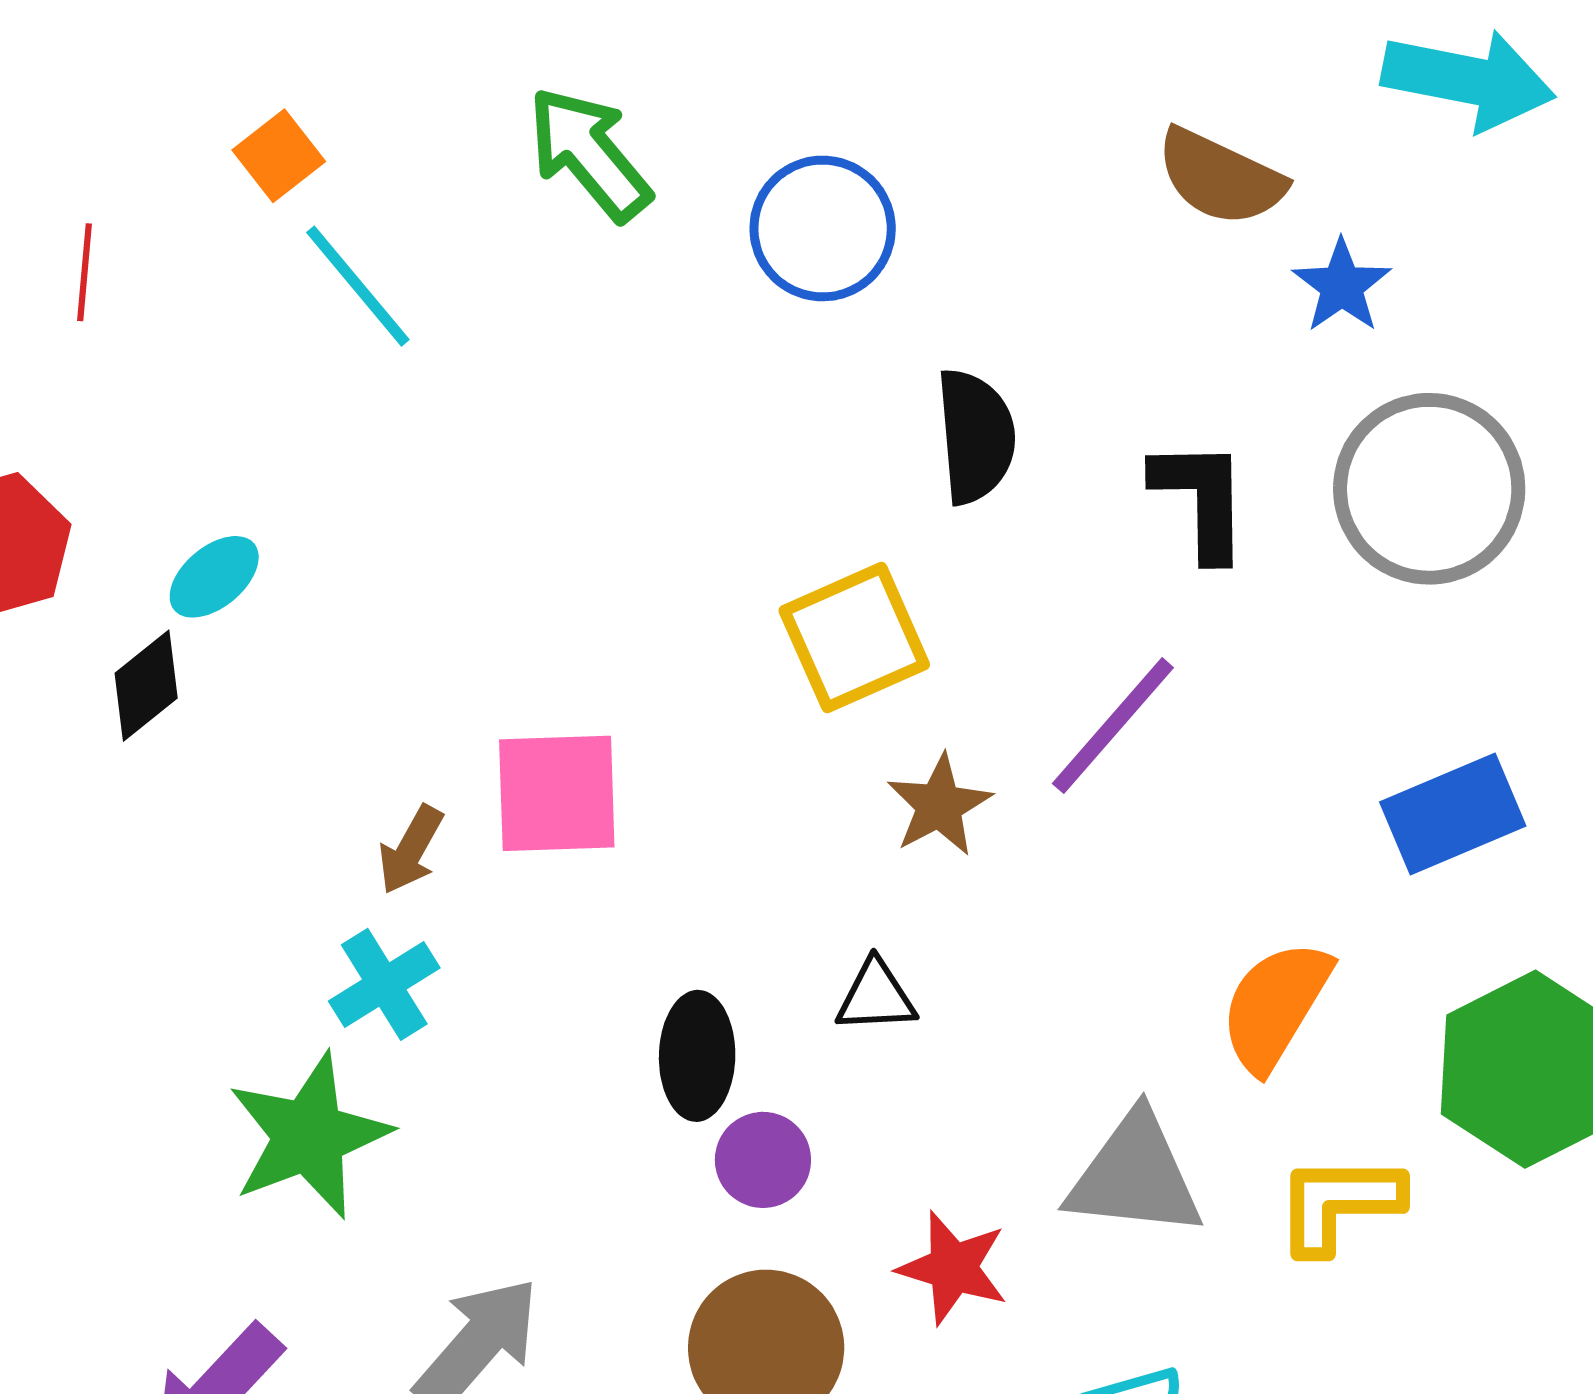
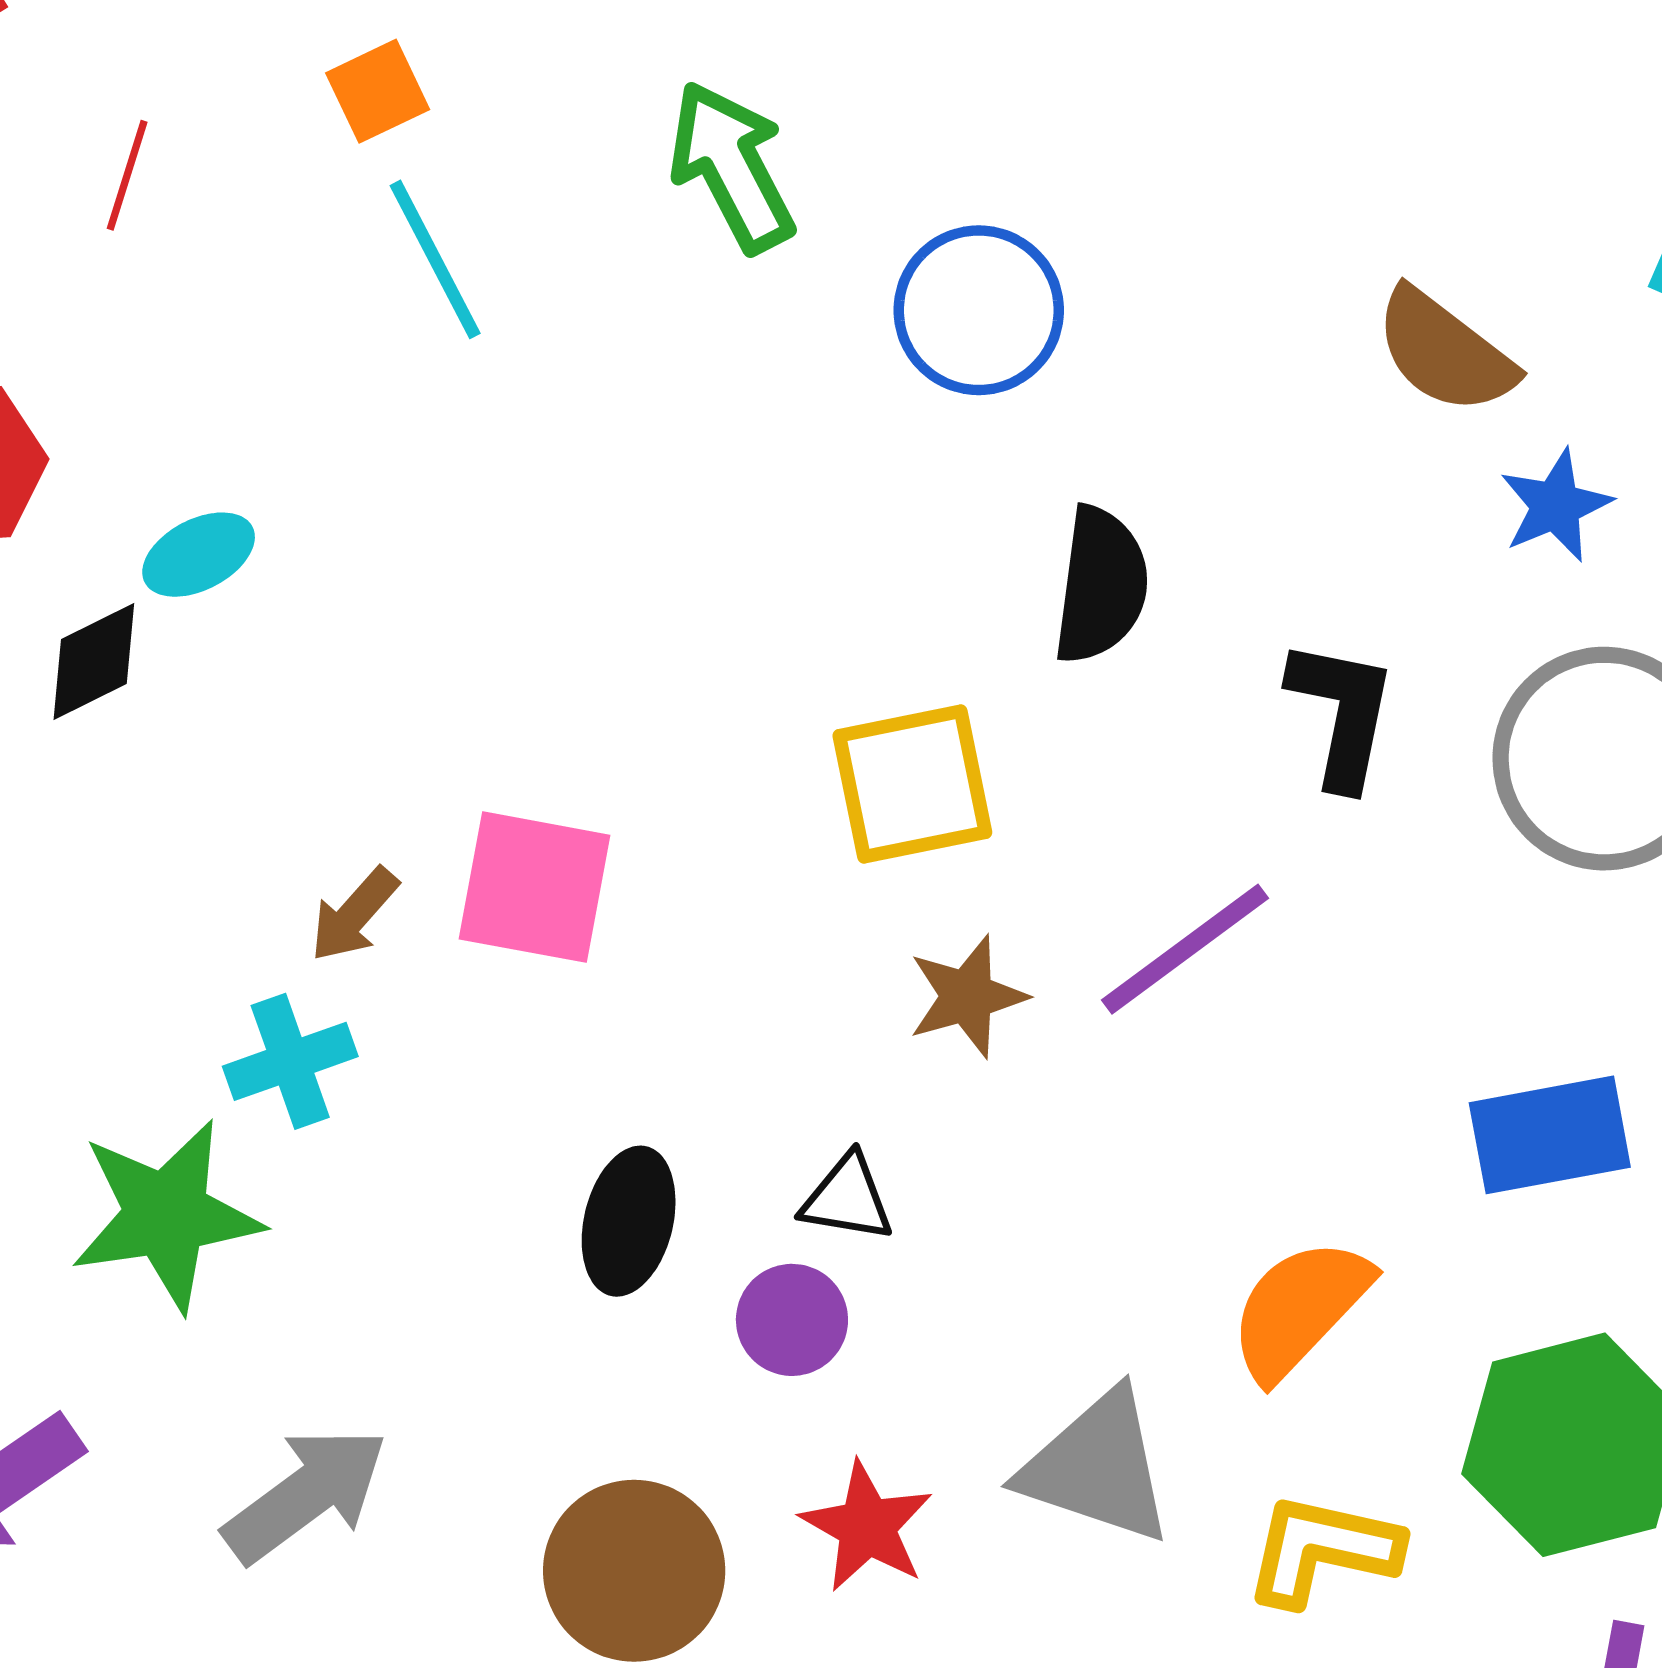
purple circle: (763, 1160) -> (792, 1320), moved

